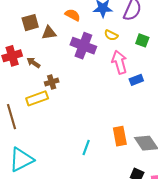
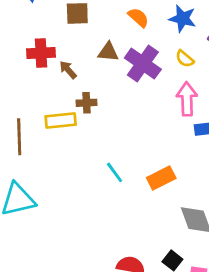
brown triangle: (49, 33) -> (108, 52), moved
orange rectangle: (120, 136) -> (161, 178), moved, turned 60
cyan line: (86, 147) -> (115, 172), moved, turned -70

